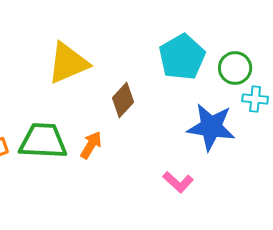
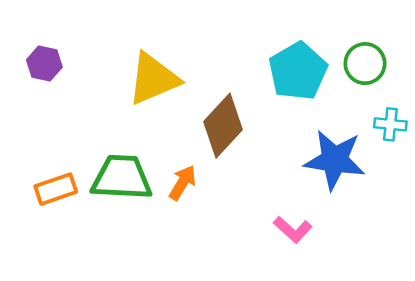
green circle: (235, 68) -> (365, 64), moved
brown diamond: (123, 100) -> (223, 126), size x1.4

